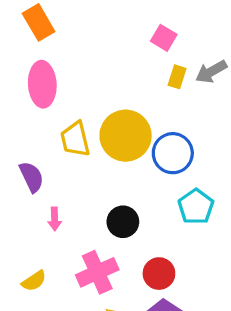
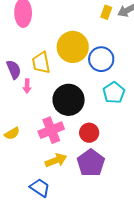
yellow trapezoid: (75, 139) -> (41, 63), moved
pink arrow: (55, 219) -> (27, 86), moved
black circle: (123, 222) -> (69, 100), size x1.6

